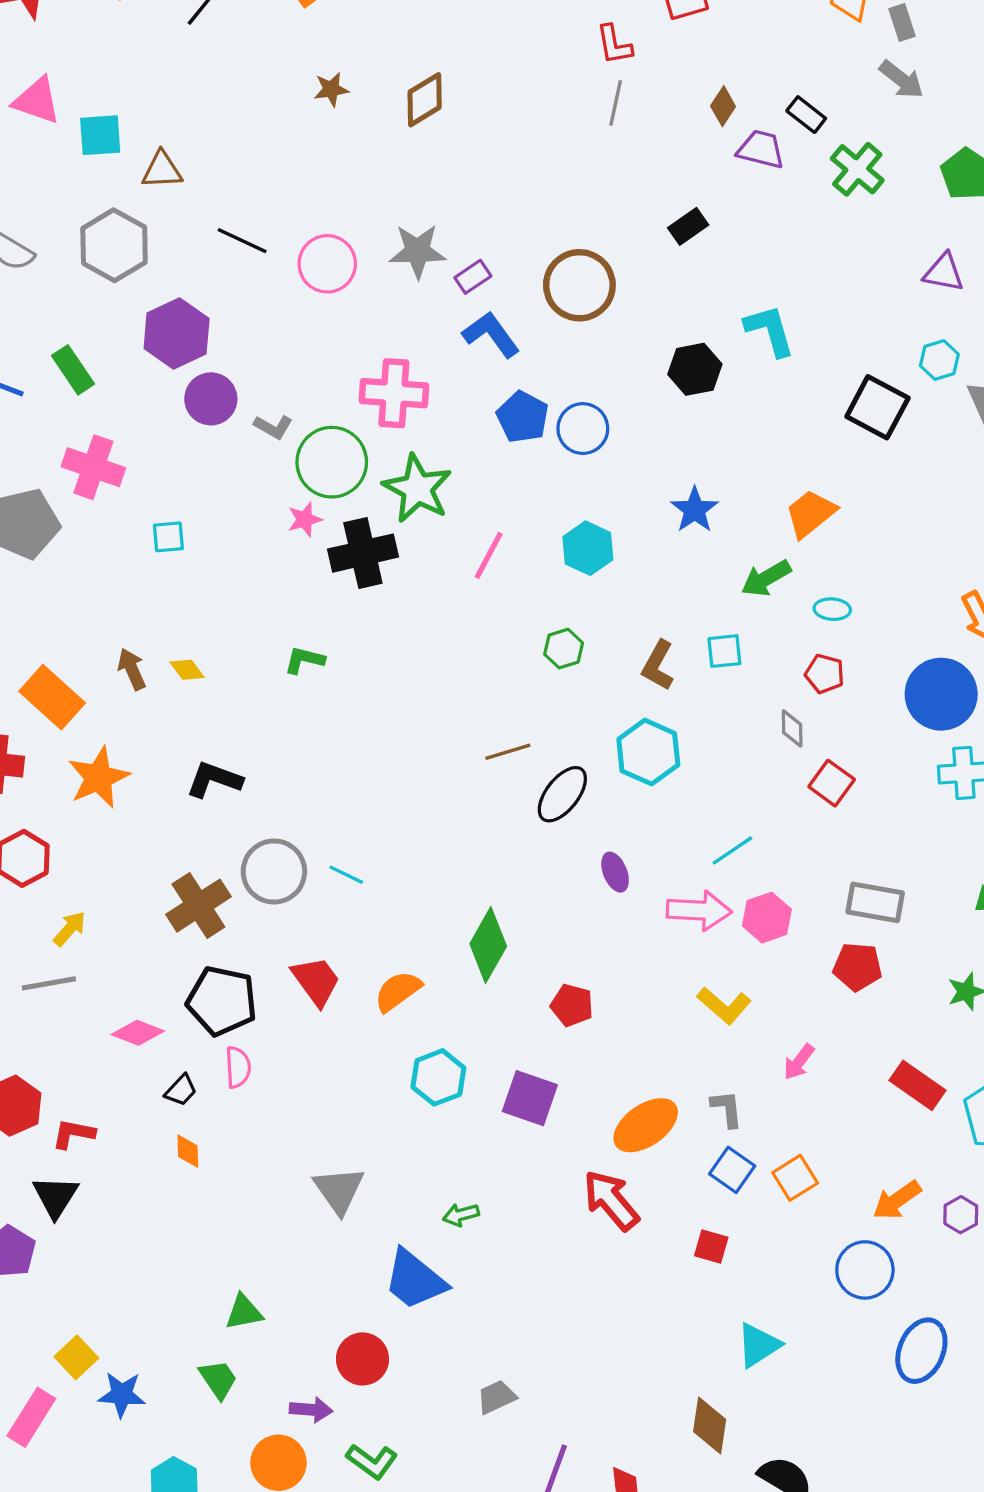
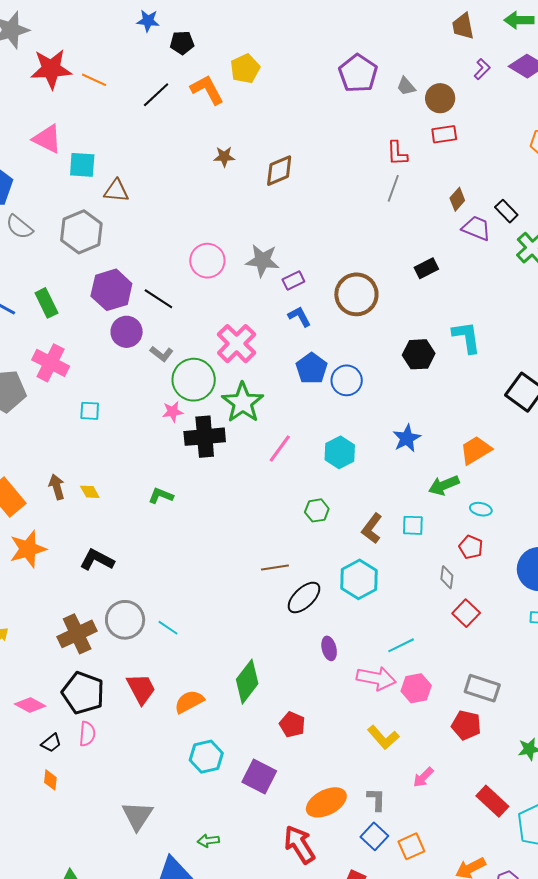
black line: (242, 241) -> (158, 299), moved
blue L-shape: (491, 334) -> (299, 316), size x0.7
pink cross: (394, 393) -> (237, 344), turned 33

